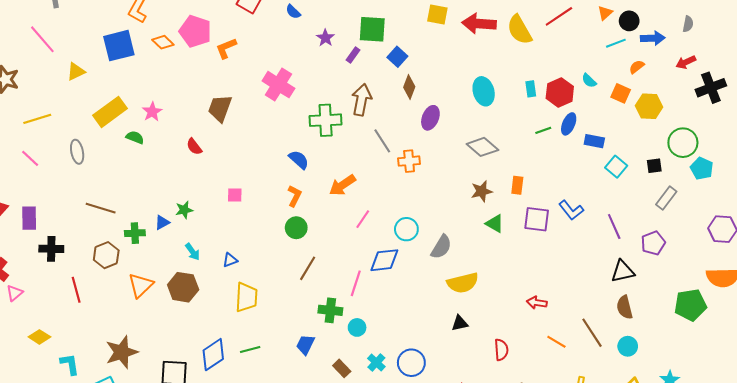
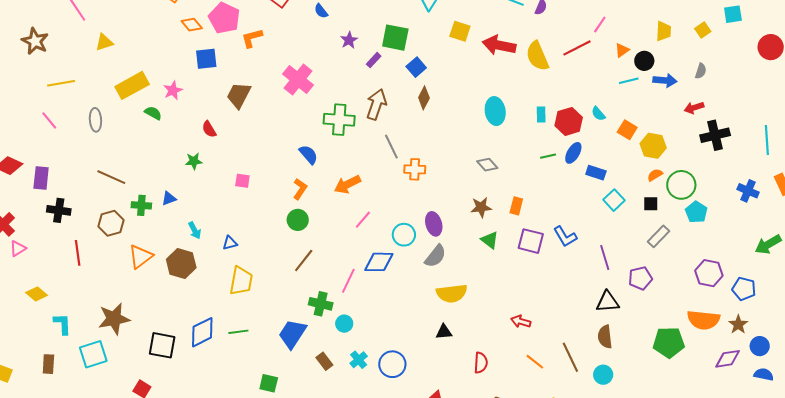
blue square: (119, 46) -> (206, 59), moved, size x0.7
orange semicircle: (637, 67) -> (655, 175), moved
purple ellipse: (430, 118) -> (434, 224), moved, turned -45
gray diamond: (482, 147) -> (487, 165), size x0.7
green star: (184, 210) -> (194, 161), moved
blue trapezoid: (305, 345) -> (292, 334), size x1.5

